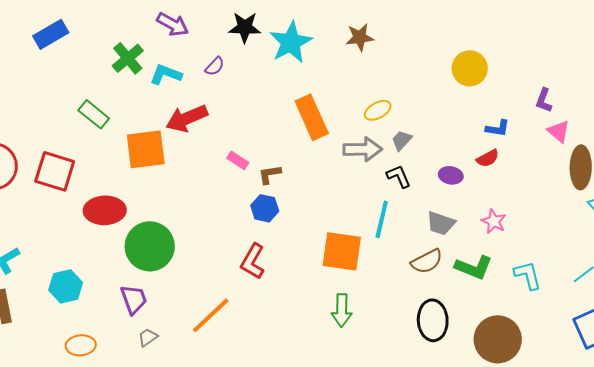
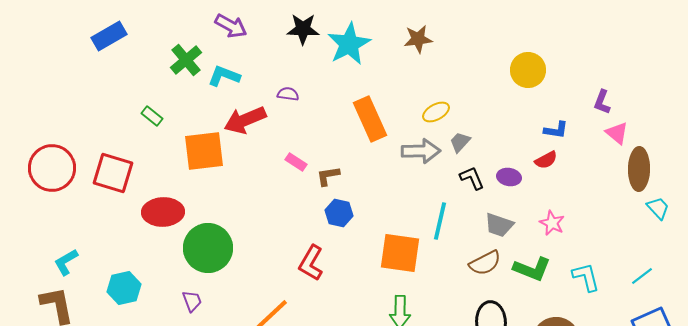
purple semicircle: (215, 66) -> (288, 94), moved, turned -125
green rectangle: (94, 114) -> (152, 116), size x0.7
black L-shape: (399, 176) -> (472, 178), moved
blue hexagon: (265, 208) -> (339, 213), moved
purple trapezoid: (134, 299) -> (192, 301), size x0.7

